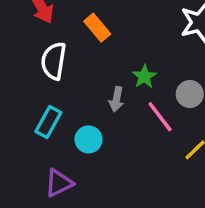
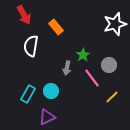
cyan rectangle: (48, 122) -> (28, 94), moved
purple triangle: (59, 183) -> (47, 117), moved

